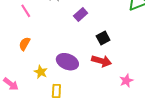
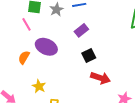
black square: (103, 38) -> (89, 55), moved
purple ellipse: (67, 62) -> (46, 47), moved

